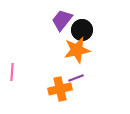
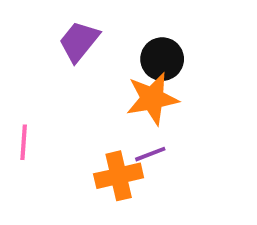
purple trapezoid: (62, 20) -> (79, 41), moved

